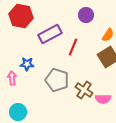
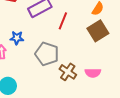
brown cross: (84, 90) -> (68, 72), moved

